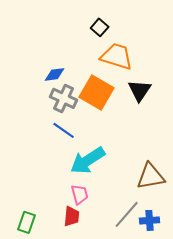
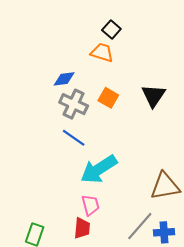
orange trapezoid: (117, 56) -> (102, 53), moved, size x0.7
orange square: (97, 92) -> (108, 98), size x0.6

